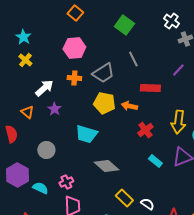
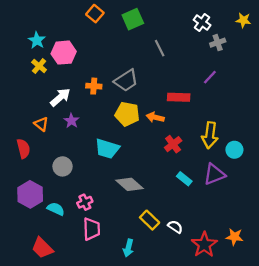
green square: (124, 25) -> (133, 19), moved, turned 30
pink hexagon: (74, 48) -> (64, 53), moved
gray line: (133, 59) -> (160, 48), moved

